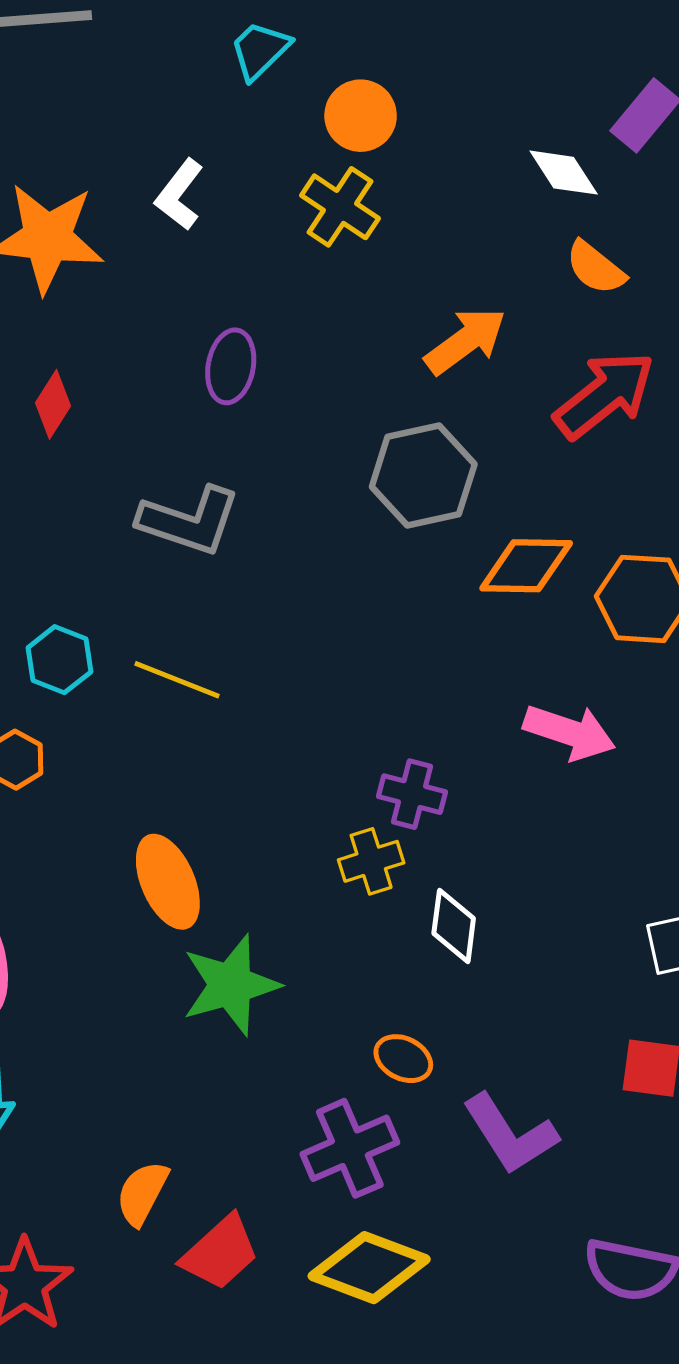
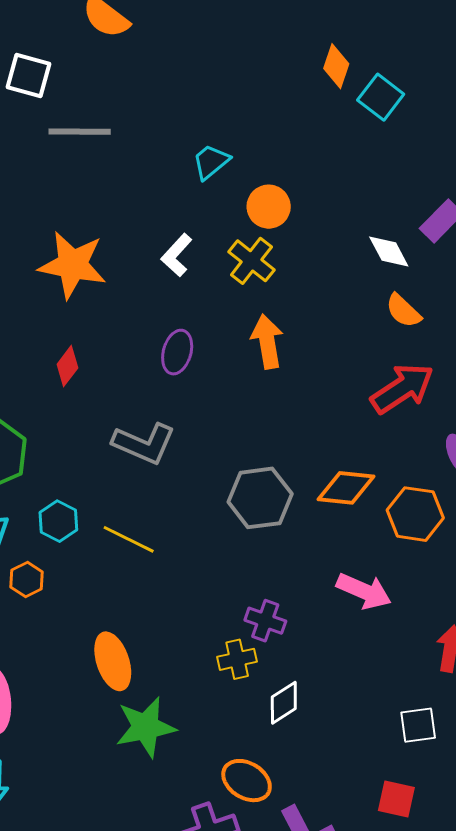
white L-shape: (179, 195) -> (177, 255), moved
orange arrow: (465, 341) -> (267, 342), moved, turned -68
gray hexagon: (423, 475) -> (260, 498), moved
white diamond: (454, 926) -> (284, 703), turned 45
orange ellipse: (403, 1059) -> (247, 781), size x1.4

